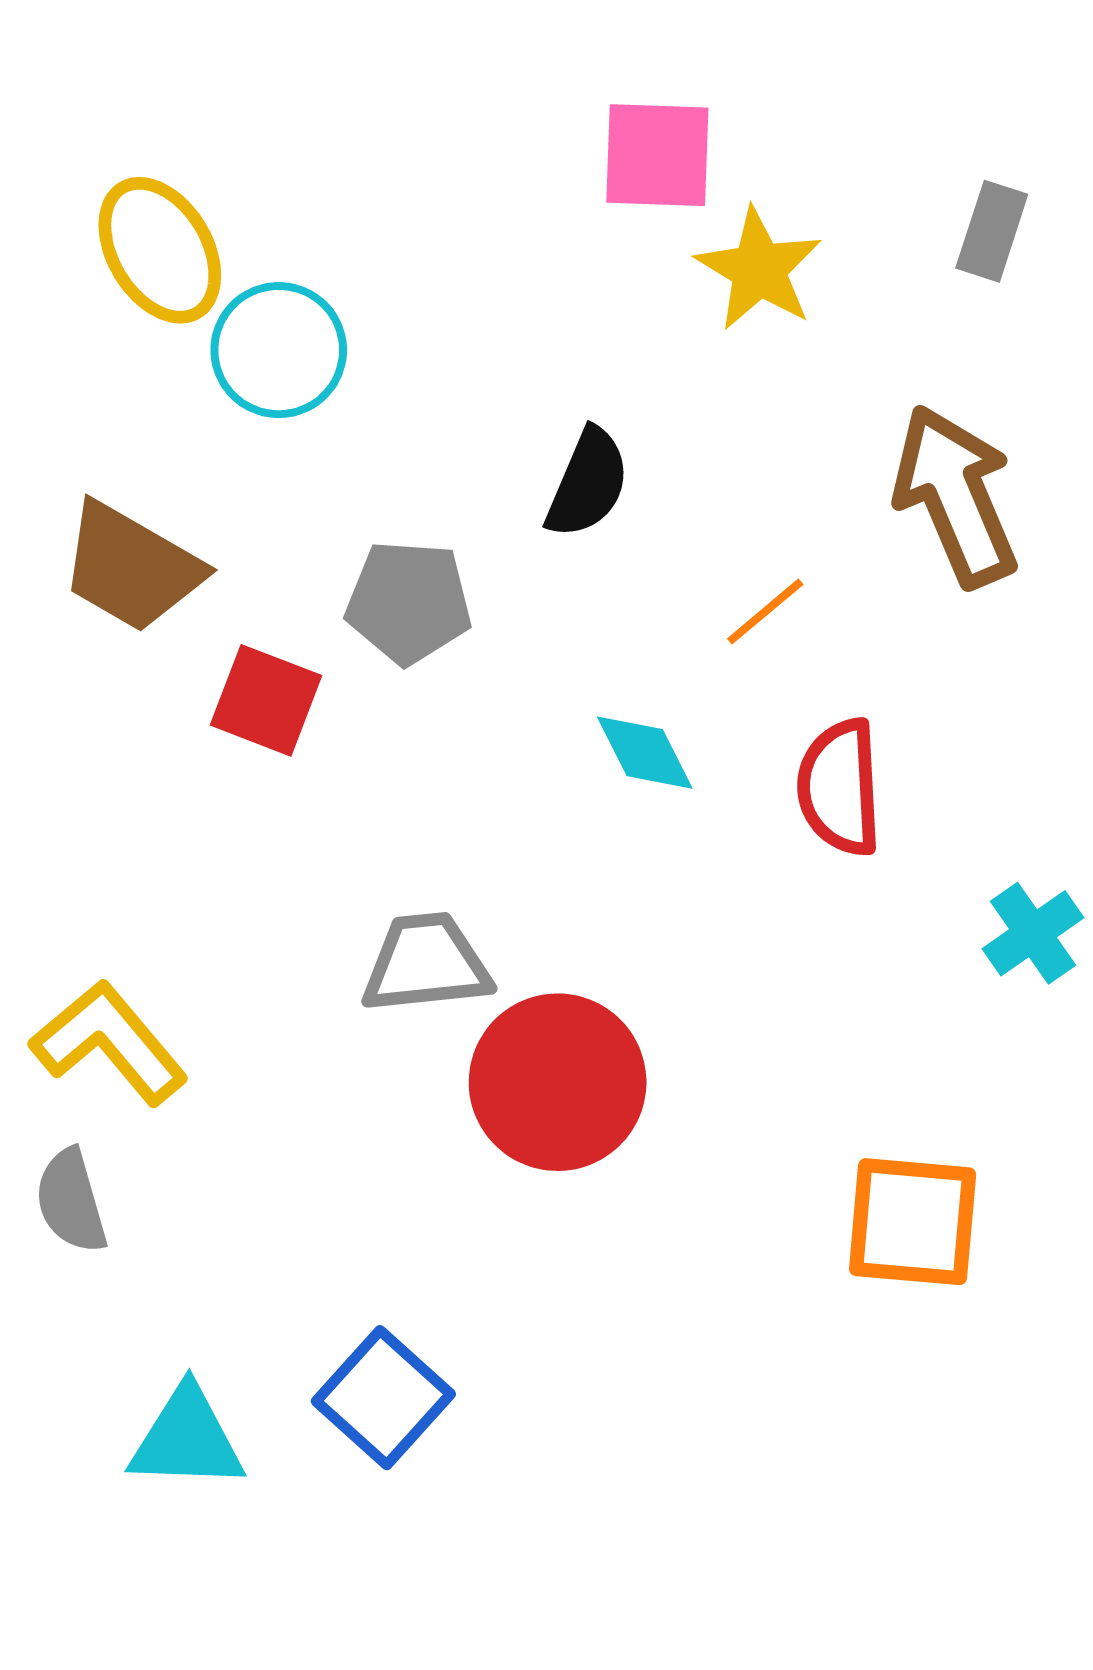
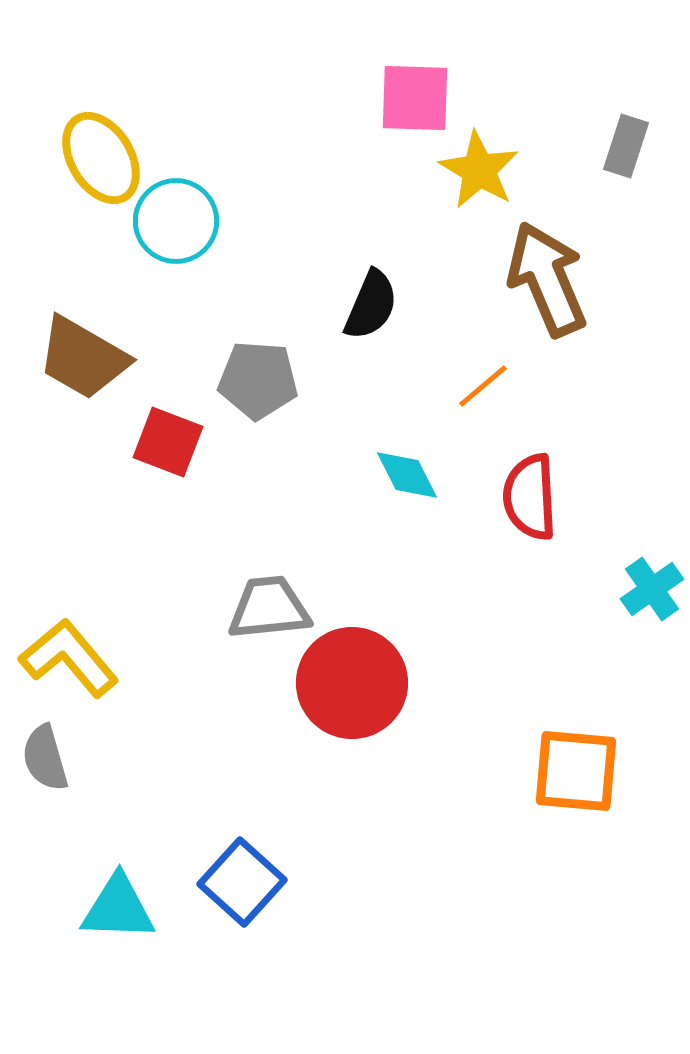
brown arrow: (955, 496) -> (547, 279), moved

